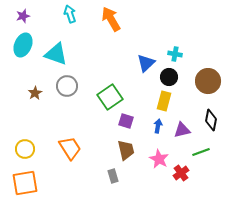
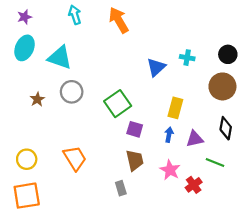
black circle: (169, 77) -> (228, 54), moved
green line: (201, 152) -> (215, 162), turned 42

